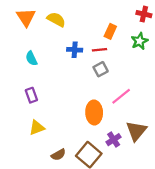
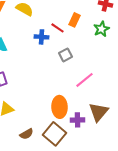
red line: (100, 50) -> (58, 28), moved, turned 40
orange ellipse: (94, 112) -> (60, 107), moved
purple cross: (114, 140) -> (78, 120), turned 32

